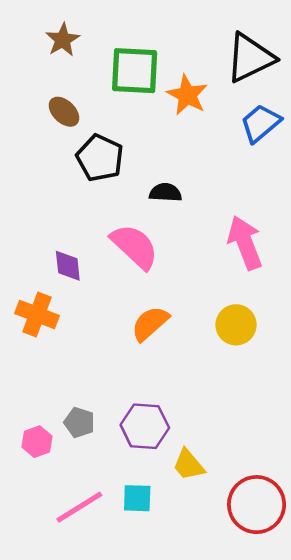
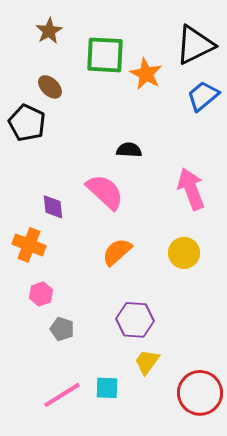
black pentagon: (100, 158) -> (27, 123), moved
purple hexagon: (145, 426) -> (135, 320), moved
pink hexagon: (37, 442) -> (41, 294), moved
yellow trapezoid: (189, 465) -> (147, 362), turned 76

